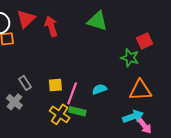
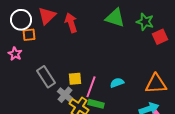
green star: (130, 58) -> (145, 22), moved
gray rectangle: (25, 83) -> (46, 77), size x1.5
gray cross: (14, 102) -> (65, 95), moved

